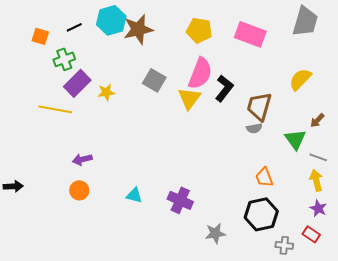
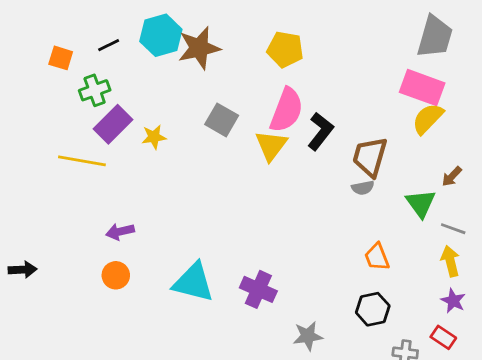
pink rectangle: (250, 34) -> (422, 88), moved
cyan triangle: (134, 195) -> (193, 282), size x1.8
black hexagon: (261, 214) -> (373, 309), size x0.7

